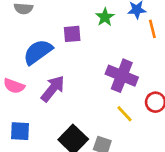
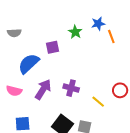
purple cross: (122, 76) -> (71, 88), moved, size x0.7

